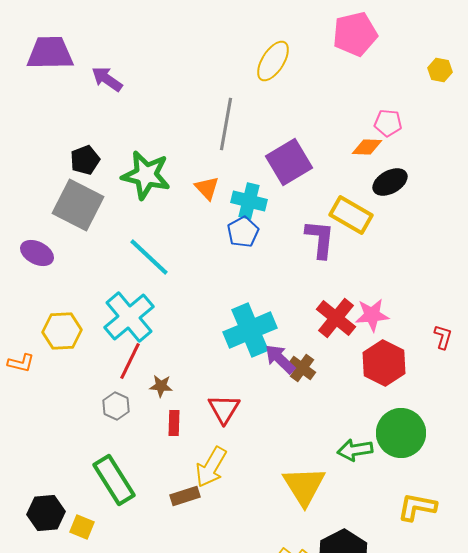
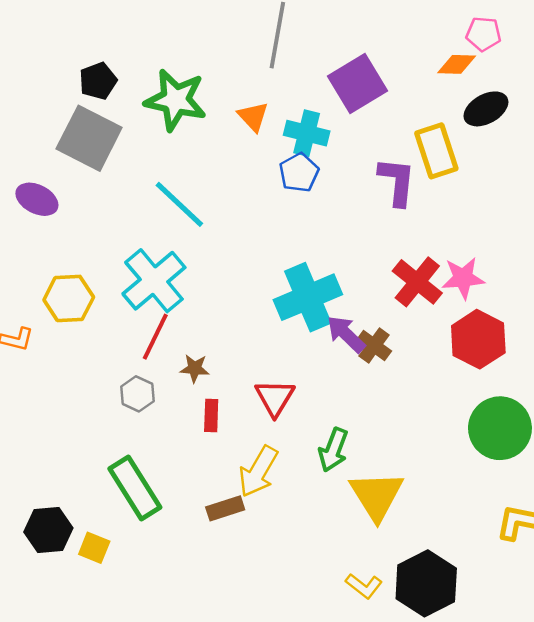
yellow rectangle: (351, 215) -> (436, 151), turned 42
green arrow: (355, 450) -> (333, 450), moved, turned -60

